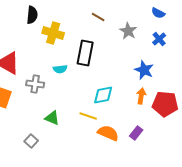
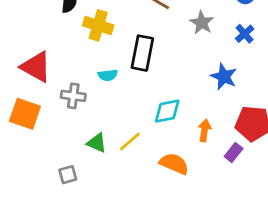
orange arrow: (141, 96) -> (205, 130), moved
yellow line: (88, 116) -> (130, 141), moved, turned -60
purple rectangle: (136, 133) -> (234, 153), moved
gray square: (31, 141) -> (68, 175), turned 32

